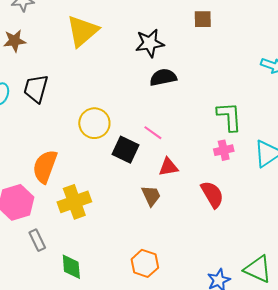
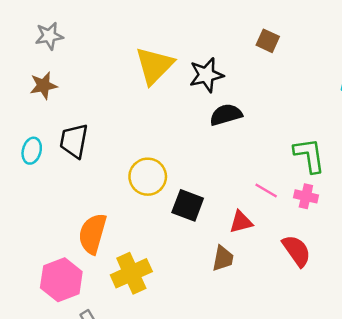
brown square: (203, 19) -> (268, 41), turned 30
yellow triangle: (82, 31) -> (154, 66), moved
pink line: (153, 133) -> (266, 191), moved
pink cross: (224, 150) -> (306, 196), turned 30
brown trapezoid: (151, 196) -> (223, 258), turned 40

